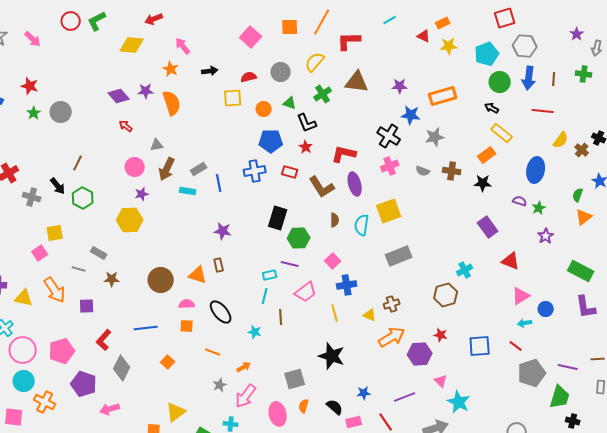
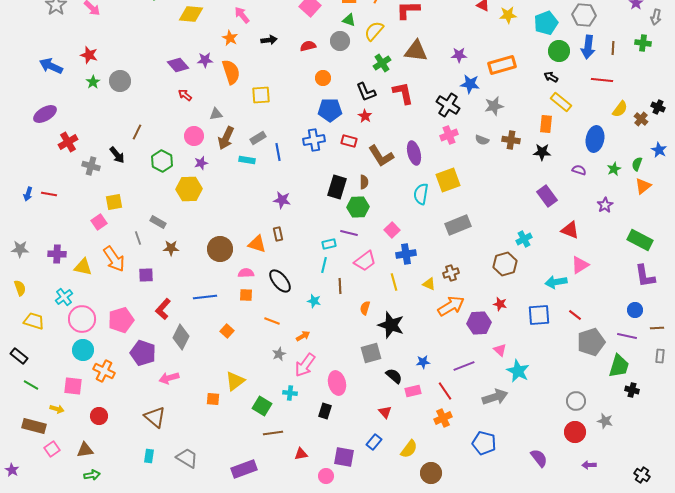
yellow square: (233, 98) -> (261, 95), moved
green triangle: (290, 103) -> (349, 20), moved
red L-shape: (344, 154) -> (403, 93), moved, turned 65
orange rectangle: (487, 155) -> (546, 124), turned -48
green hexagon: (83, 198) -> (162, 161), moved
green star: (539, 208) -> (614, 169), moved
brown semicircle: (335, 220) -> (364, 182), moved
gray line: (79, 269) -> (138, 238), turned 56
blue circle: (546, 309) -> (635, 310), moved
cyan arrow: (525, 323) -> (556, 282), moved, size x1.5
gray square: (295, 379) -> (371, 353), moved
orange semicircle: (304, 406) -> (365, 308), moved

